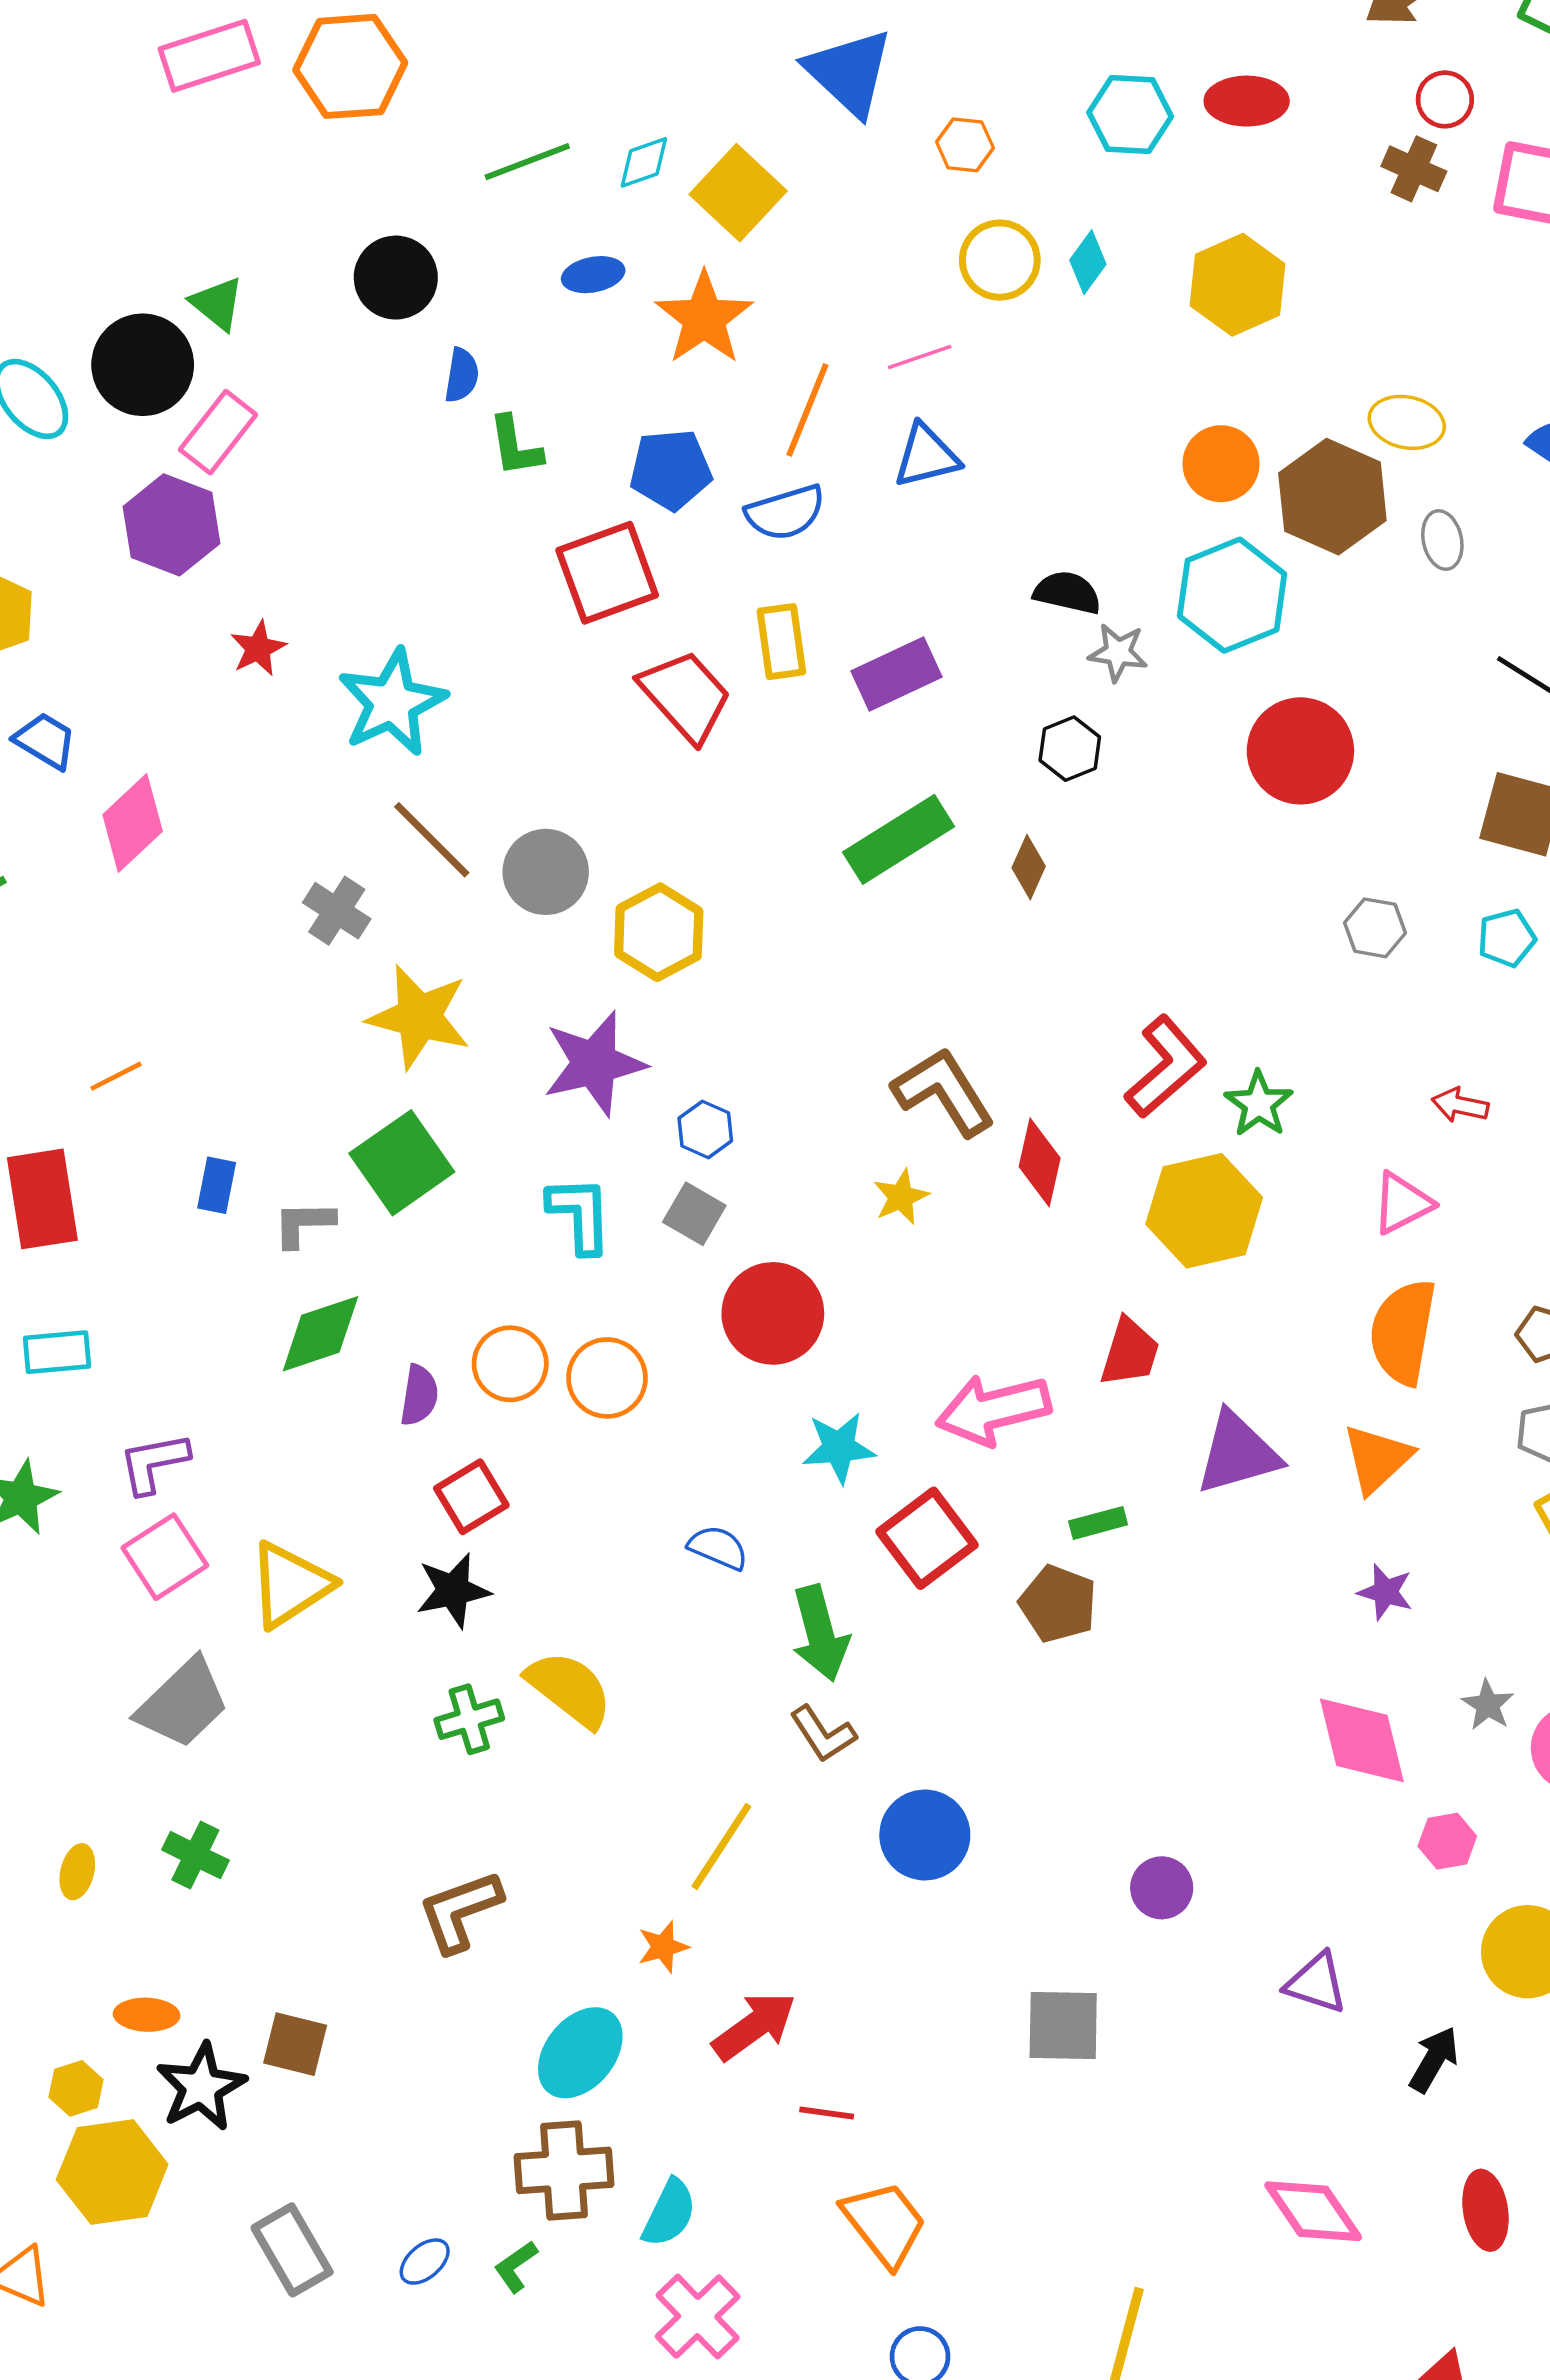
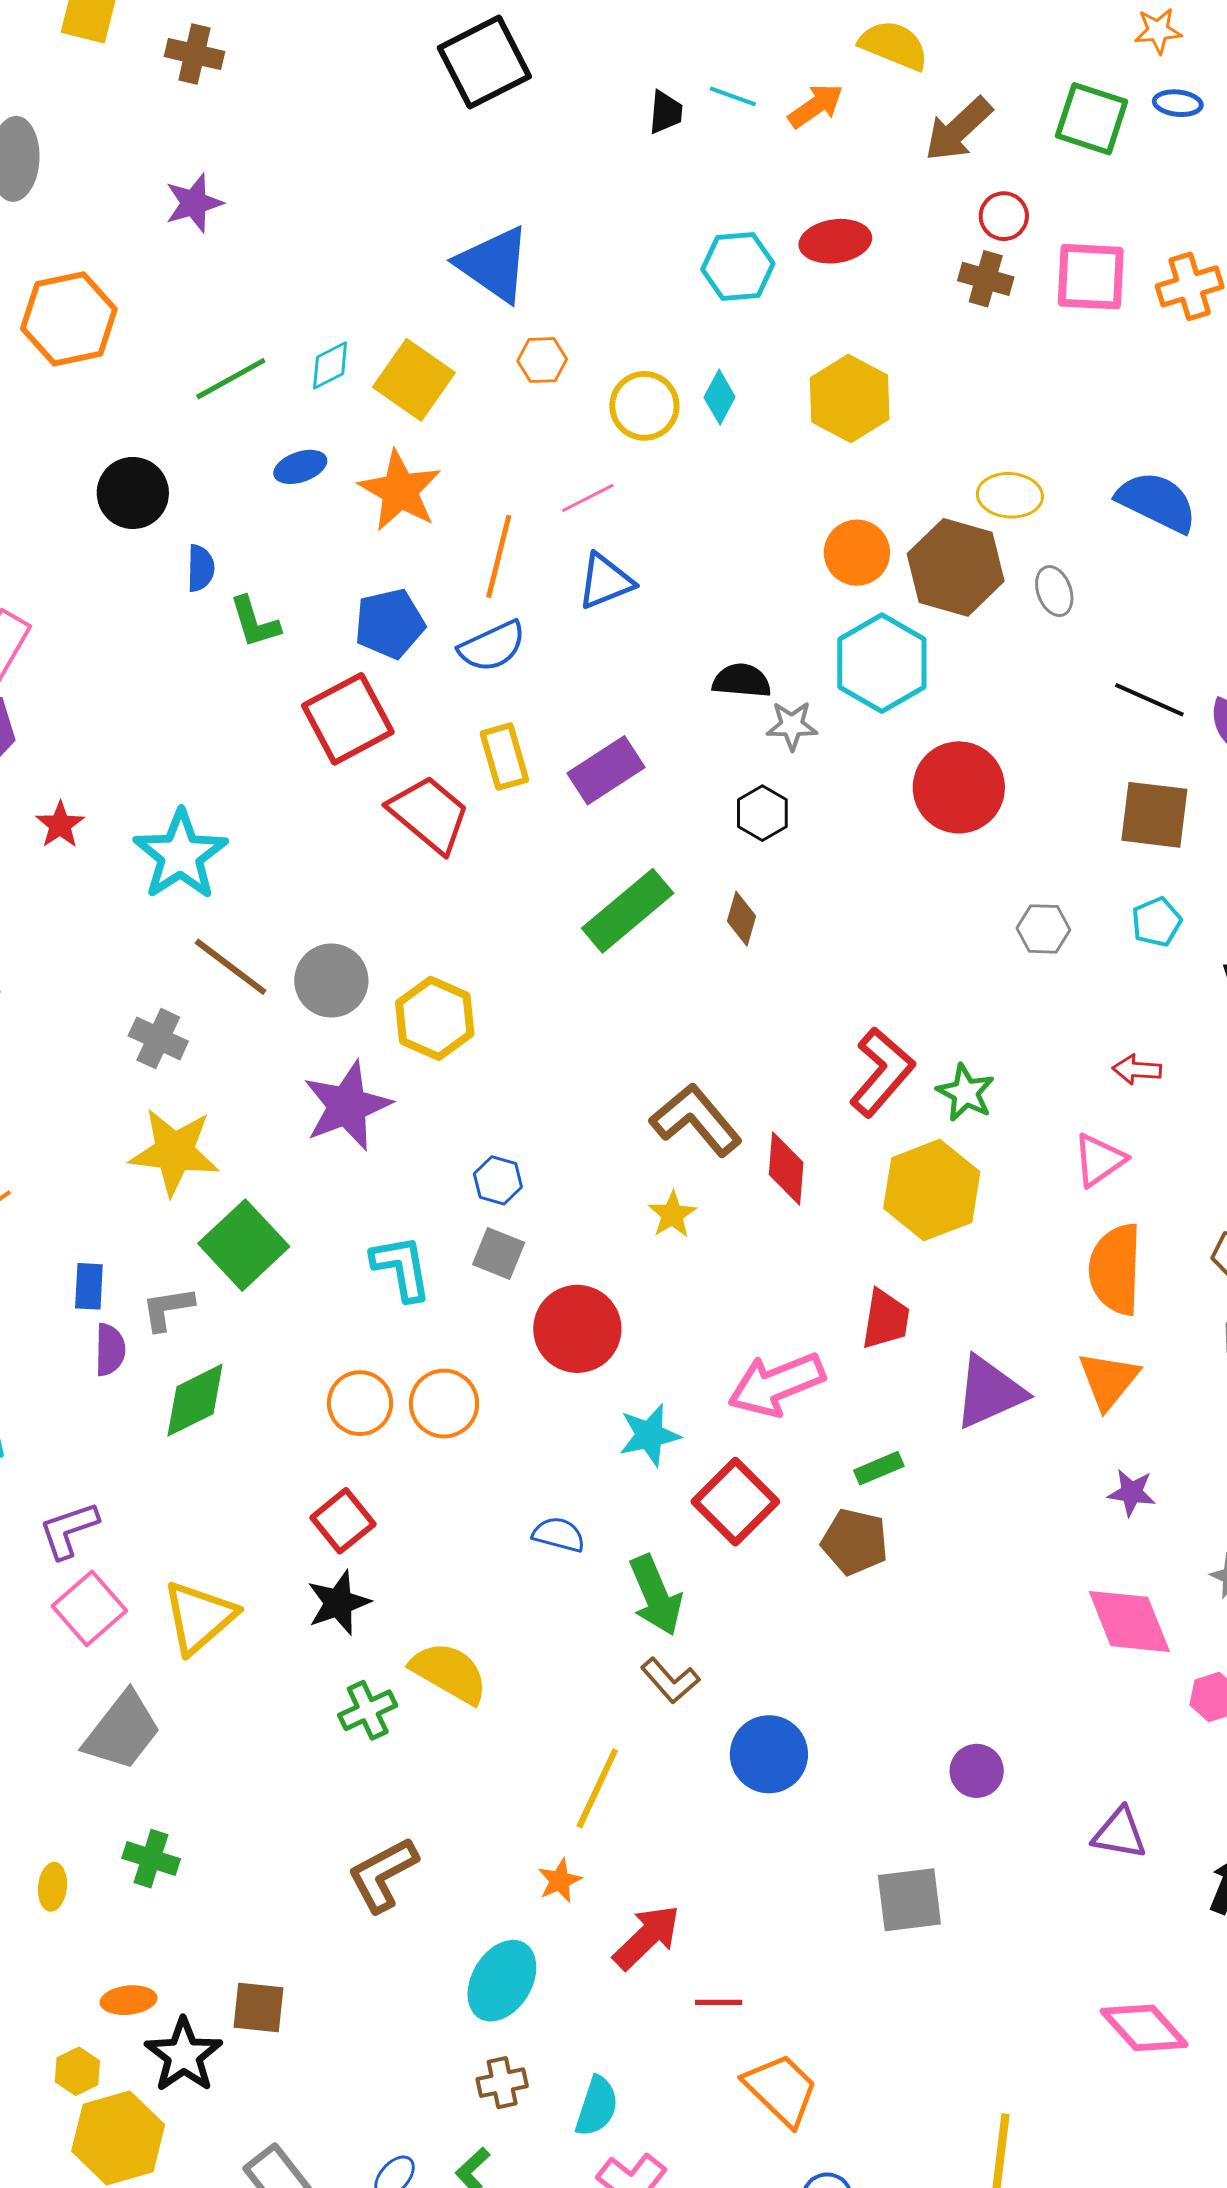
orange hexagon: (965, 145) -> (542, 360), moved
yellow star: (419, 1017) -> (174, 1152), moved
purple star: (594, 1064) -> (347, 1106), moved
purple semicircle: (419, 1395) -> (110, 1350), moved
brown cross: (564, 2170) -> (502, 2083), size x0.6

